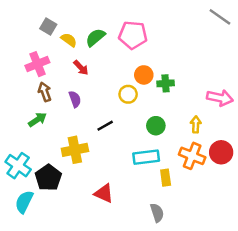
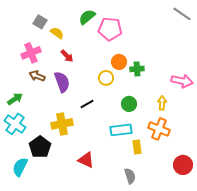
green semicircle: (95, 37) -> (87, 17), moved
brown arrow: (45, 92) -> (37, 76), turned -49
purple semicircle: (75, 99) -> (62, 82), size x1.5
green arrow: (37, 120) -> (15, 99), moved
red circle: (221, 152) -> (183, 165), moved
cyan cross: (18, 166) -> (15, 124), moved

